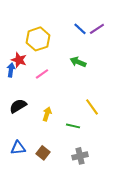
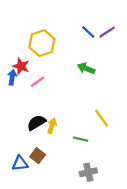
pink line: (42, 74) -> (38, 82), moved
black semicircle: (18, 106) -> (36, 123), moved
brown square: (43, 153) -> (38, 156), moved

